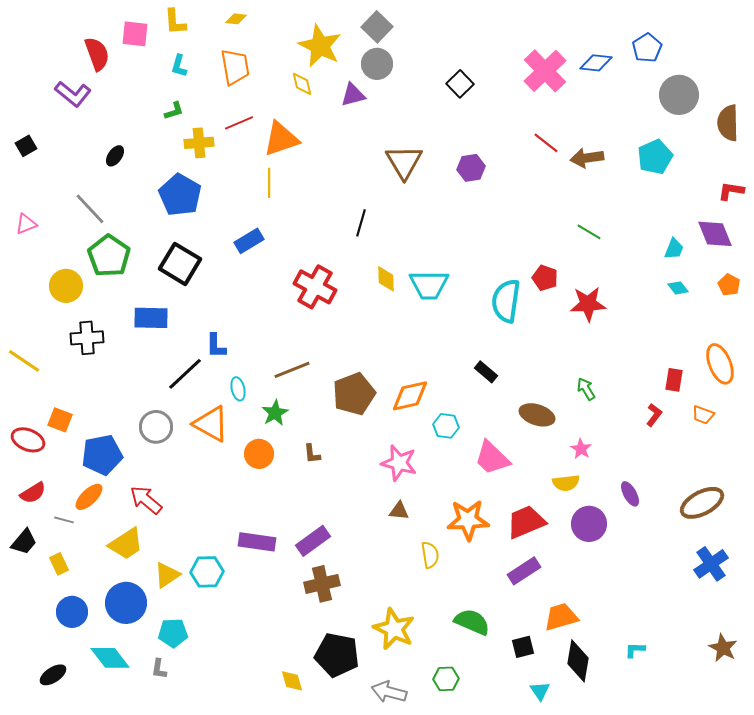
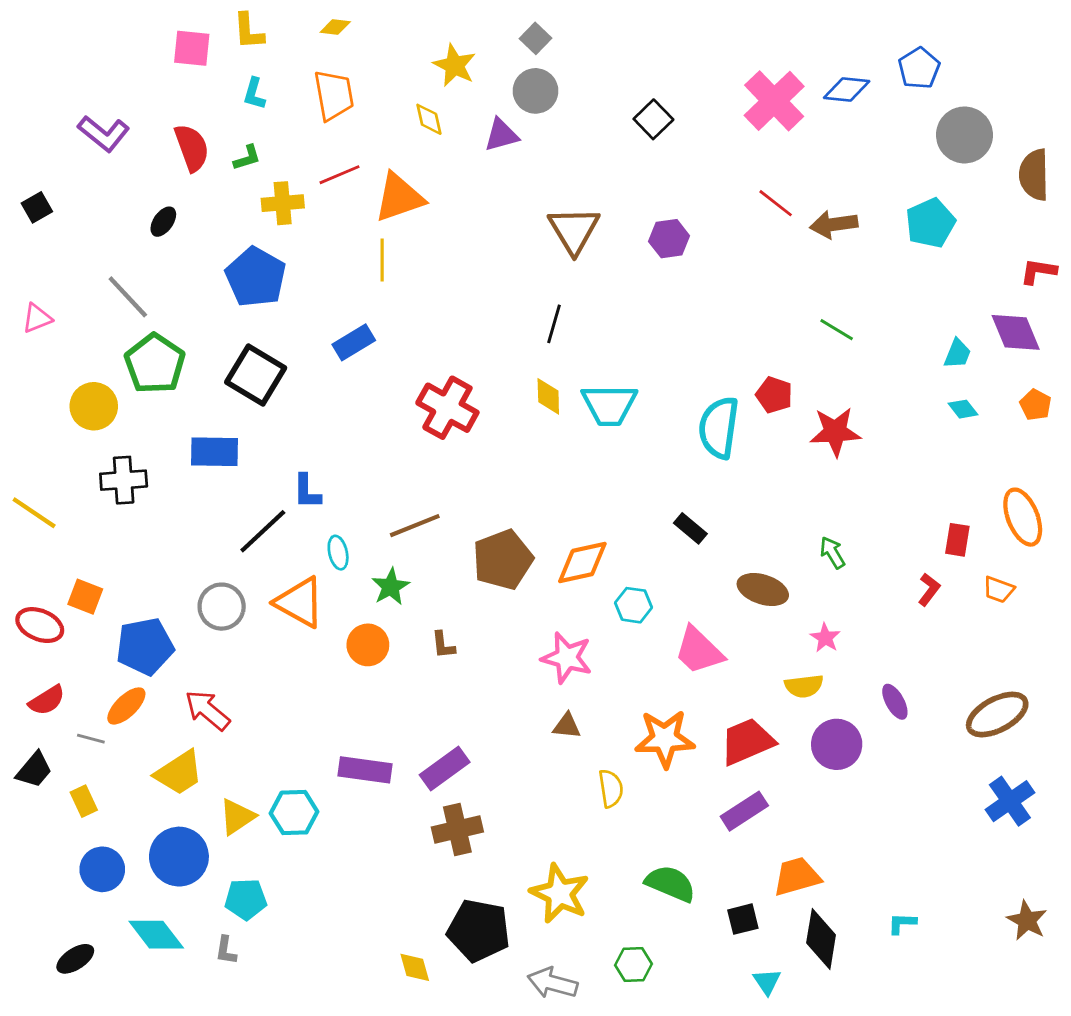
gray square: (377, 27) -> (536, 38), size x0.7
yellow star: (320, 46) -> (455, 65), size x0.7
red semicircle: (97, 54) -> (192, 148), moved
black line: (361, 223) -> (554, 324), moved

